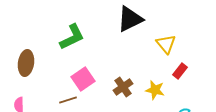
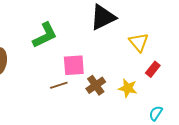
pink square: (83, 79) -> (74, 65), moved, turned 30
brown line: (68, 100) -> (59, 85), moved

